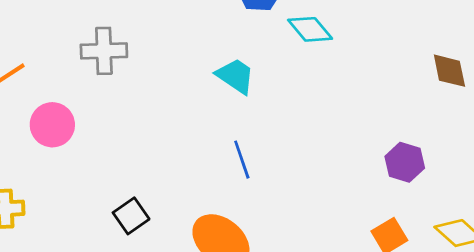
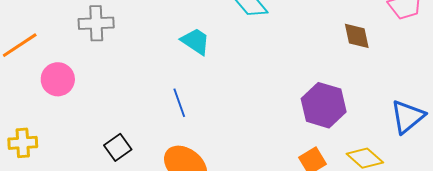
blue line: (242, 160) -> (179, 103), moved
purple hexagon: (405, 162) -> (324, 105), size x1.5

